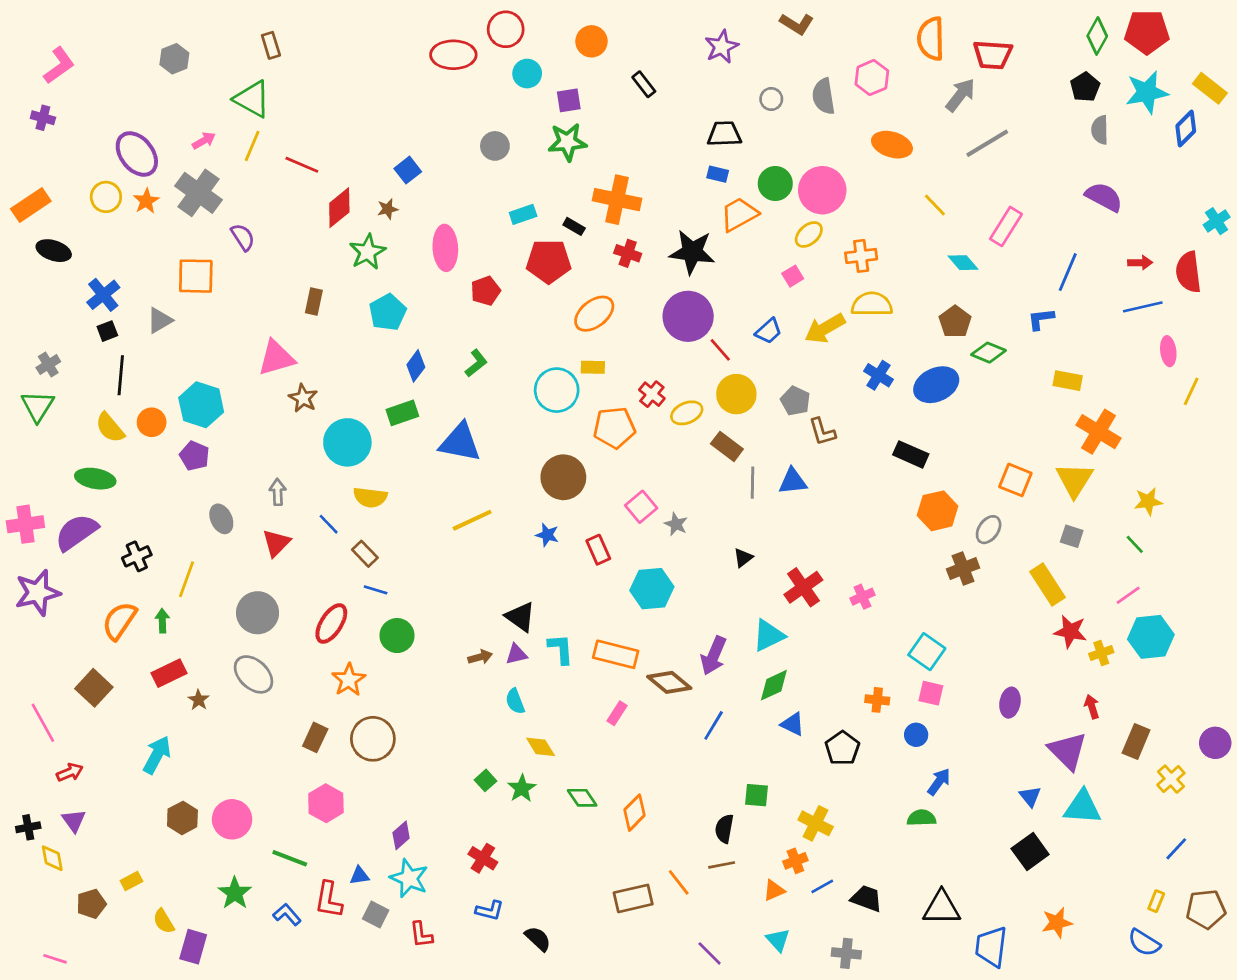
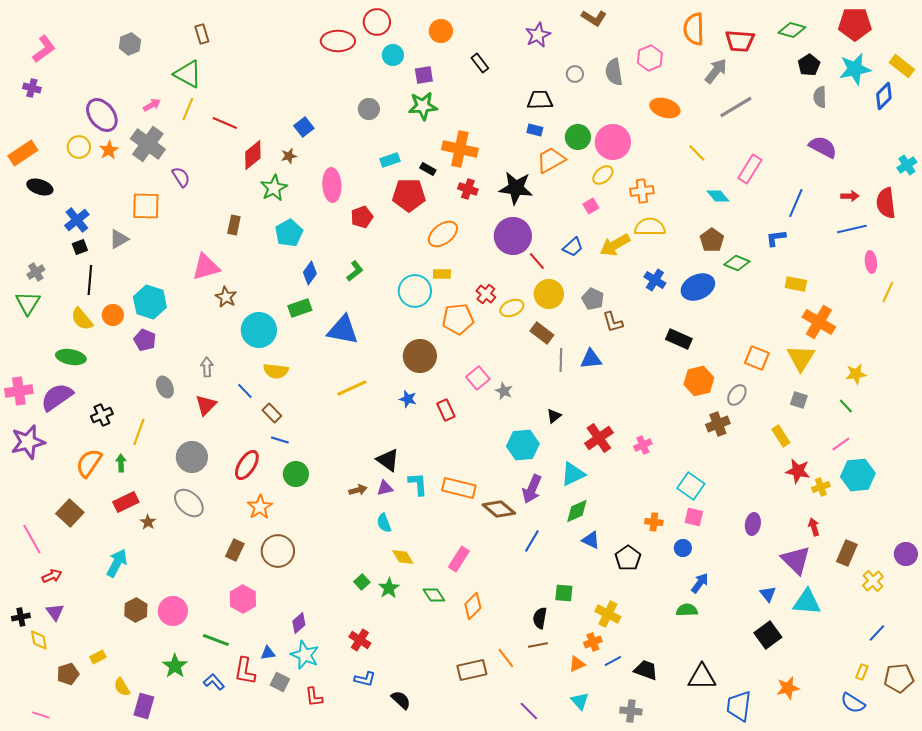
green diamond: (1097, 36) -> (792, 30), moved, turned 76
yellow rectangle: (1048, 585) -> (781, 436), size x0.7
cyan hexagon: (652, 589) -> (523, 445), moved
pink rectangle: (617, 713) -> (459, 559), moved, size x1.4

